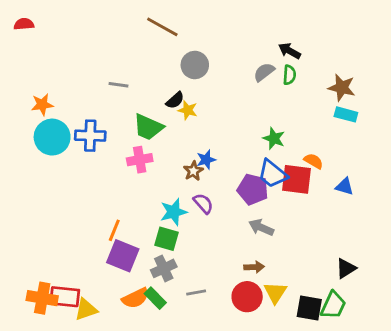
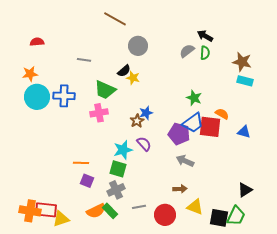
red semicircle: (24, 24) -> (37, 42), moved
blue trapezoid: (272, 174) -> (193, 123), turned -75
orange line: (114, 230) -> (81, 163), turned 70
purple square: (123, 256) -> (87, 181), size x0.6
yellow triangle: (275, 292) -> (195, 207), turned -42
red circle: (247, 297) -> (165, 215), moved

